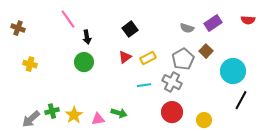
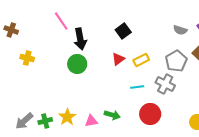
black arrow: (87, 37) -> (80, 39), size x1.5
yellow cross: (30, 64) -> (27, 58), moved
green cross: (52, 111) -> (45, 121), moved
red circle: (172, 112) -> (150, 114), moved

